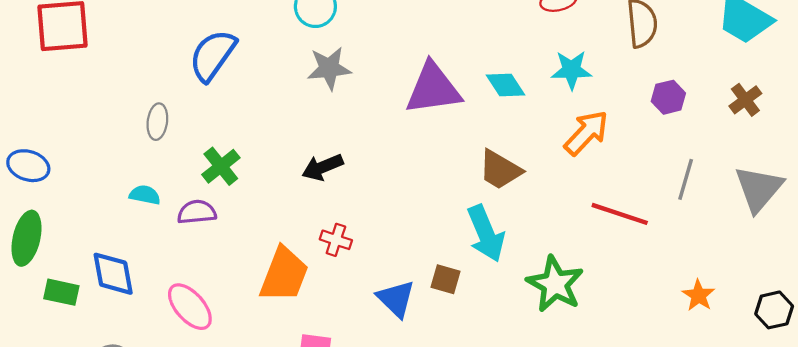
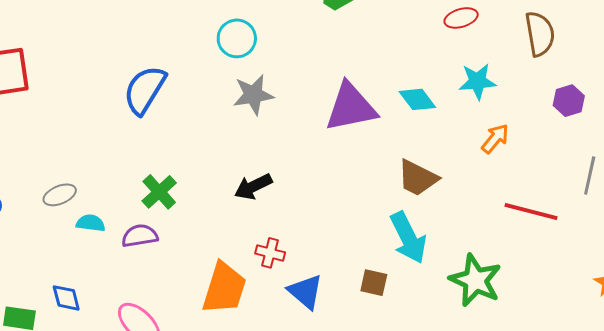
gray ellipse: (157, 122) -> (60, 195), moved, turned 64
orange arrow: (586, 133) -> (495, 139), size x0.7
blue diamond: (113, 274) -> (66, 298), size x0.7
blue triangle: (396, 299) -> (305, 292), moved

